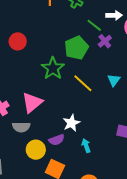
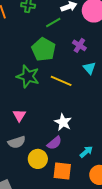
green line: (94, 25) -> (53, 22), turned -49
purple cross: (105, 41) -> (79, 45), moved
pink triangle: (32, 102) -> (19, 115), size x0.6
cyan arrow: (86, 146) -> (86, 152), moved, turned 88

